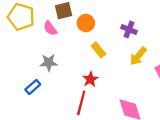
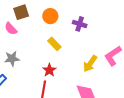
orange circle: (86, 23) -> (50, 16), moved
yellow arrow: (138, 56) -> (90, 64), moved

